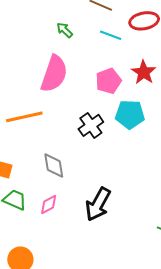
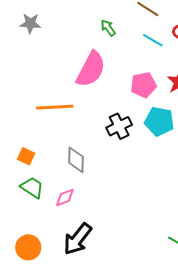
black arrow: (98, 204) -> (78, 239), moved

